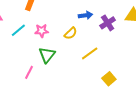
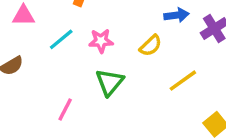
pink line: (29, 72) -> (65, 110), moved

